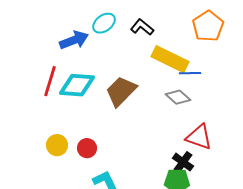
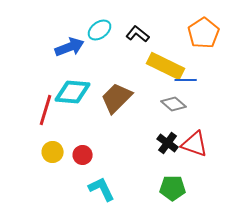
red line: (50, 81) -> (46, 110), moved
black cross: (183, 162) -> (168, 143), moved

